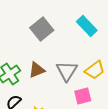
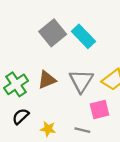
cyan rectangle: (87, 26) -> (83, 36), moved

